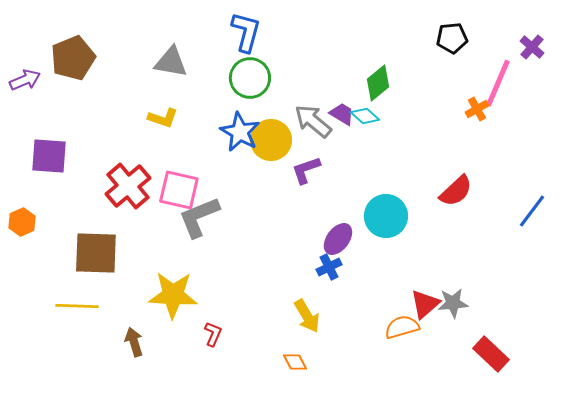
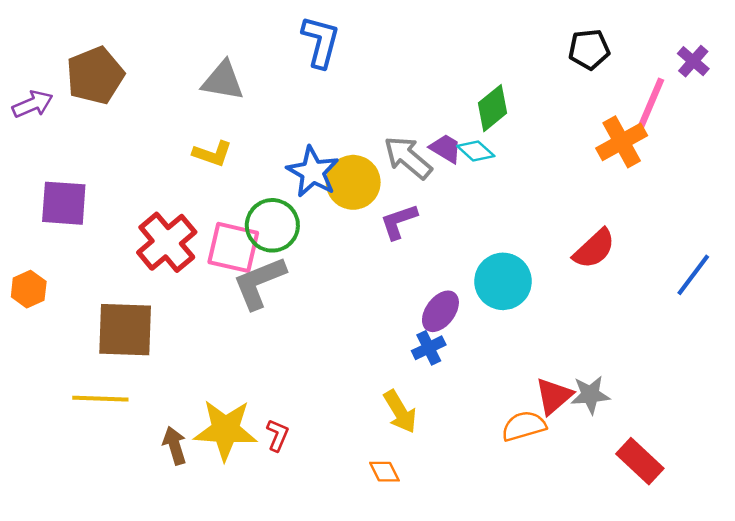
green circle: (250, 78) -> (272, 225), moved
orange cross: (477, 109) -> (622, 142), size x1.6
yellow star: (173, 295) -> (225, 430), moved

